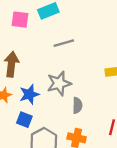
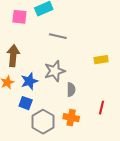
gray line: (64, 43) -> (58, 36), turned 30

